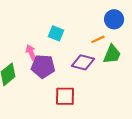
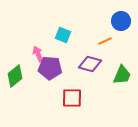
green trapezoid: (112, 54) -> (122, 75), moved

